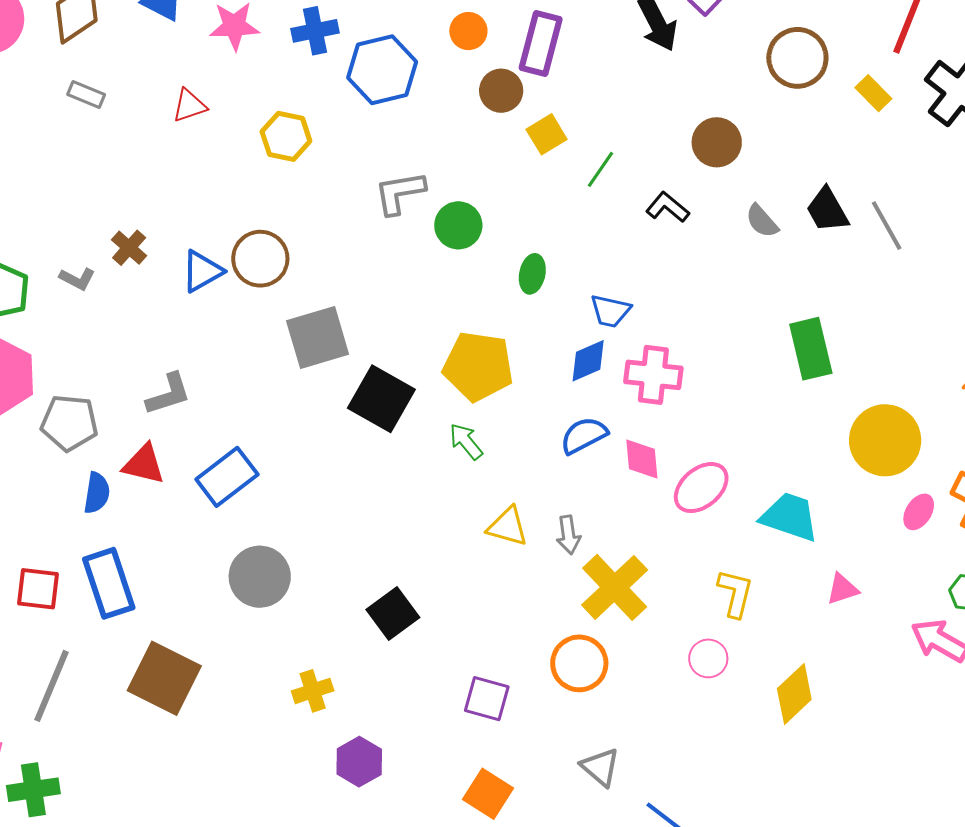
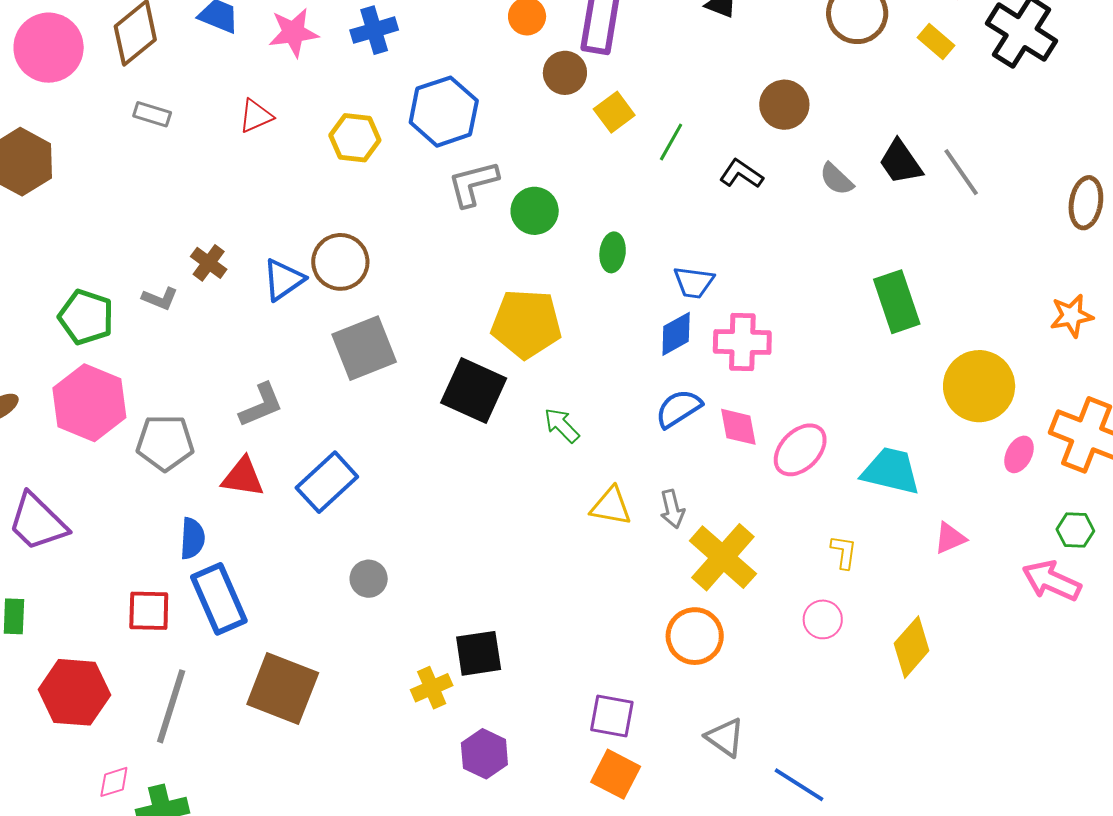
blue hexagon: (382, 70) -> (444, 112), moved
gray square: (318, 338) -> (364, 348), moved
yellow pentagon: (478, 366) -> (526, 324), moved
blue semicircle: (97, 493) -> (192, 538), moved
gray circle: (260, 577) -> (369, 579), size x0.6
yellow L-shape: (735, 593) -> (844, 552), size x0.7
black square: (393, 614) -> (479, 653), moved, turned 33
purple square: (487, 699) -> (612, 716), moved

